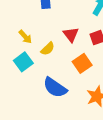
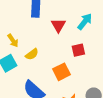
red triangle: (71, 35) -> (58, 25), moved

